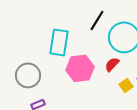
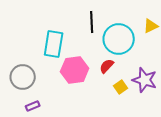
black line: (97, 20) -> (92, 22), turned -35

